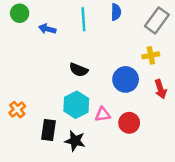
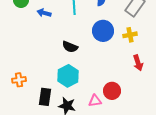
blue circle: (126, 79) -> (103, 31), moved
orange cross: (17, 110) -> (19, 80), turned 32
pink triangle: (103, 114) -> (95, 101), moved

